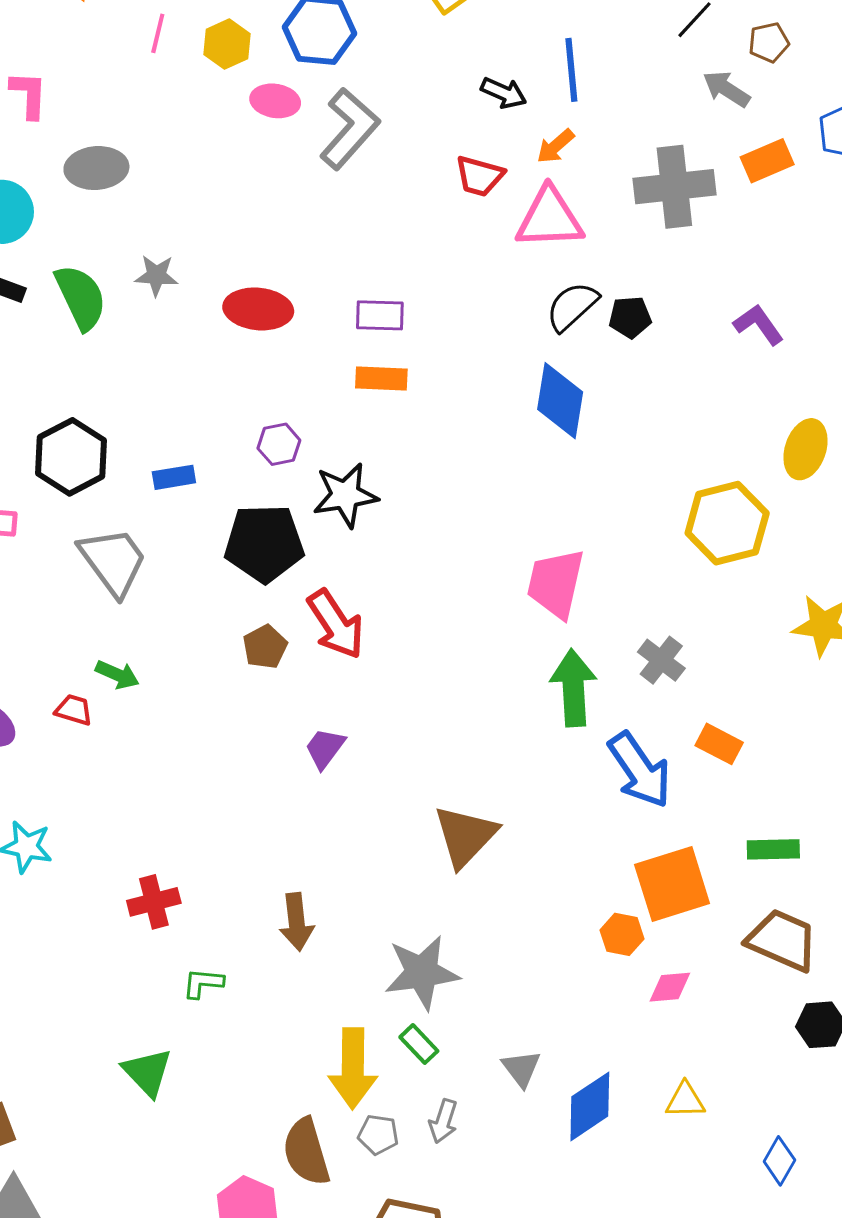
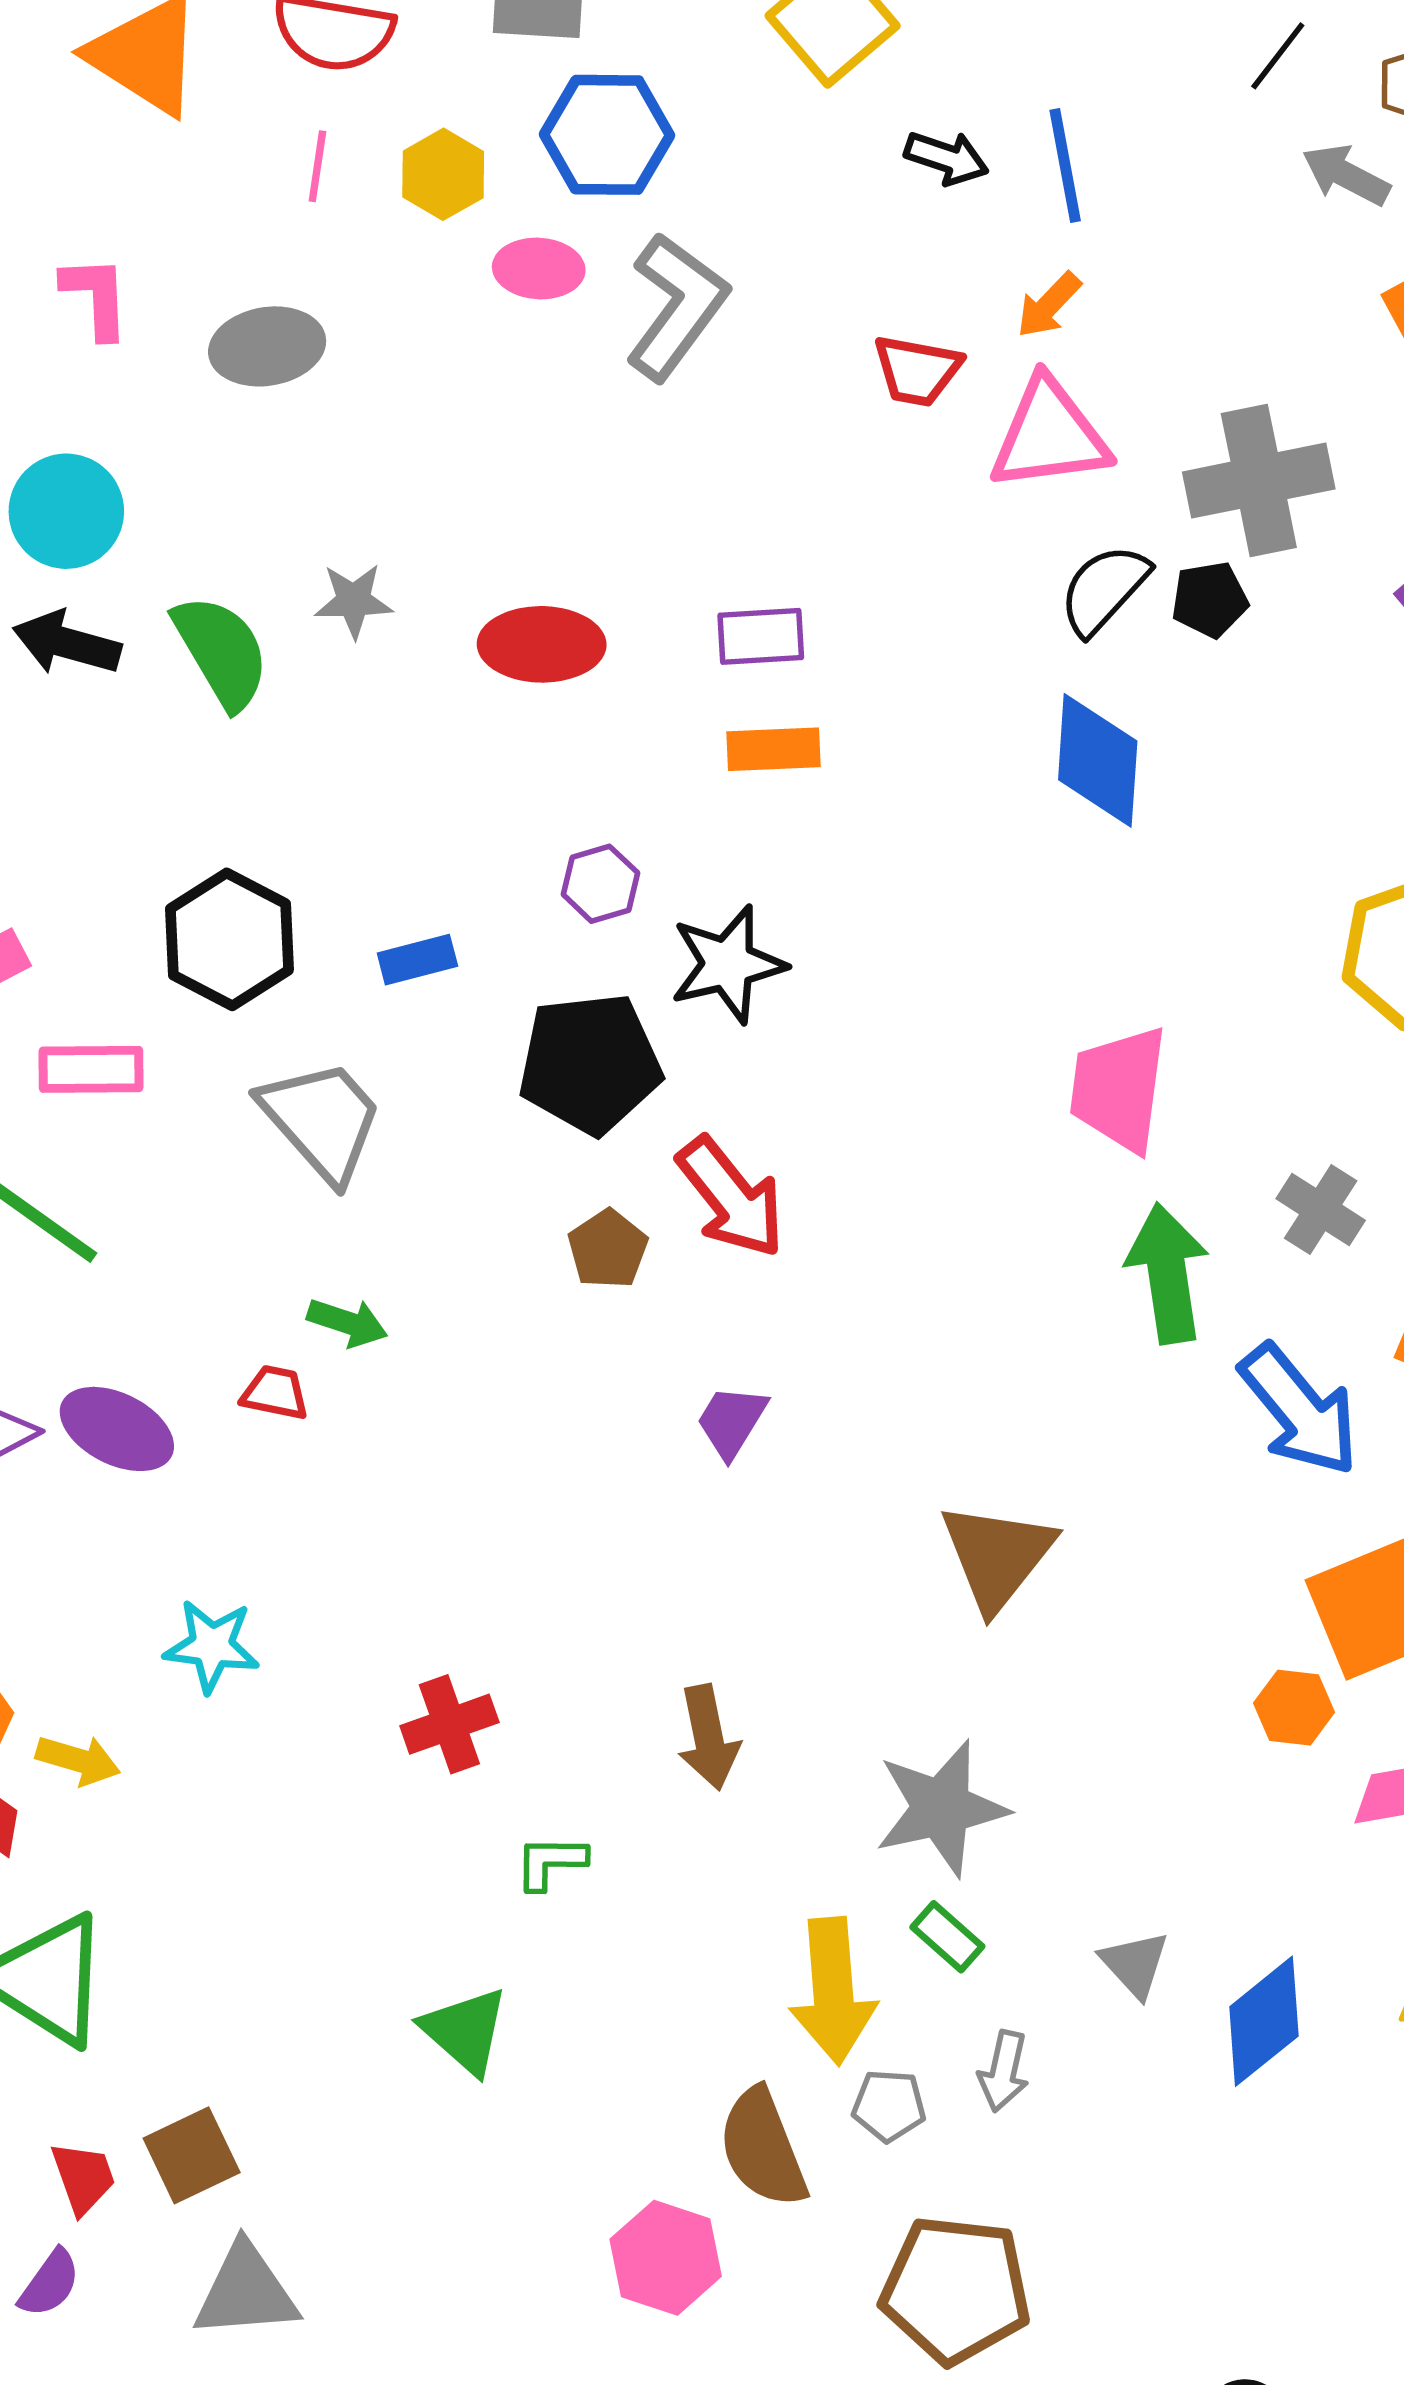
black arrow: (504, 93) -> (946, 158), moved
gray ellipse: (96, 168) -> (267, 346), moved
gray cross: (674, 187) -> (1259, 480), moved

